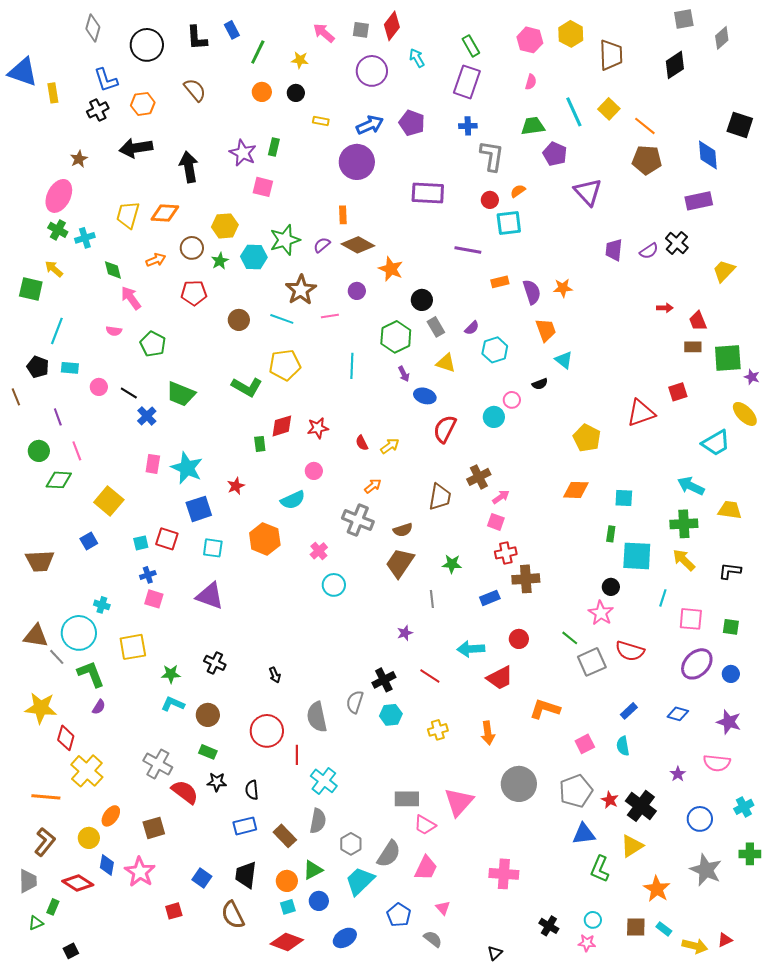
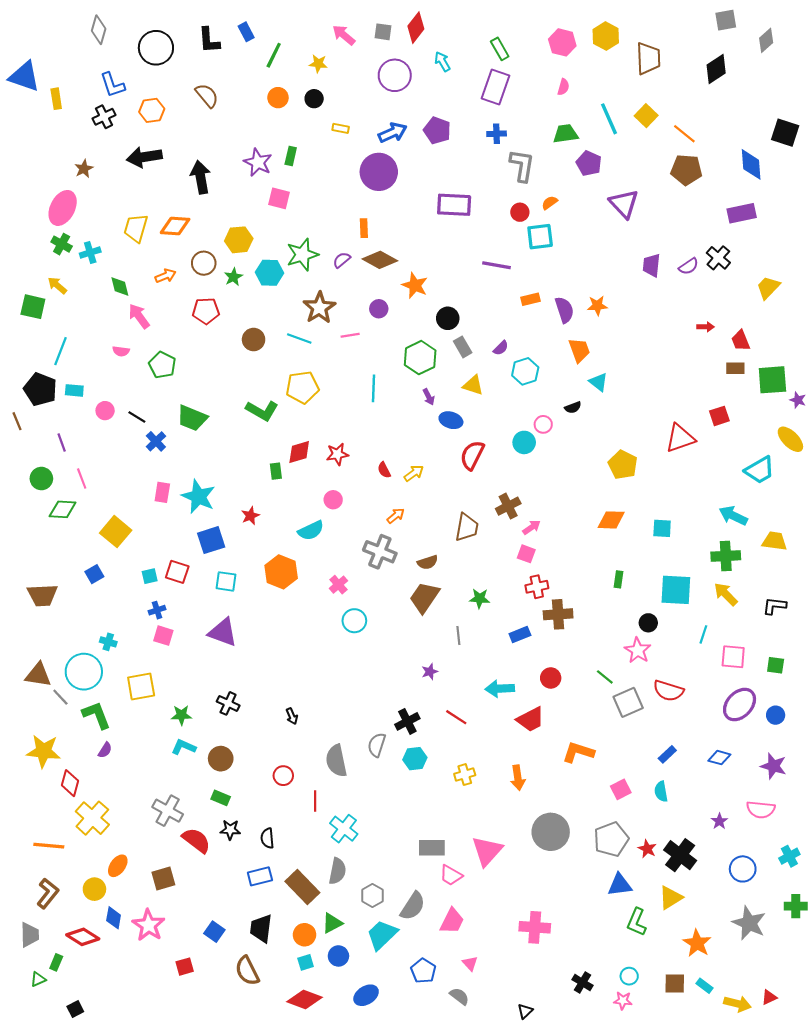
black pentagon: (38, 367) -> (40, 389), size x1.4
green rectangle: (611, 534) -> (619, 579), moved
red circle: (267, 731) -> (283, 776), size x0.6
brown rectangle: (285, 836) -> (302, 887), size x1.4

